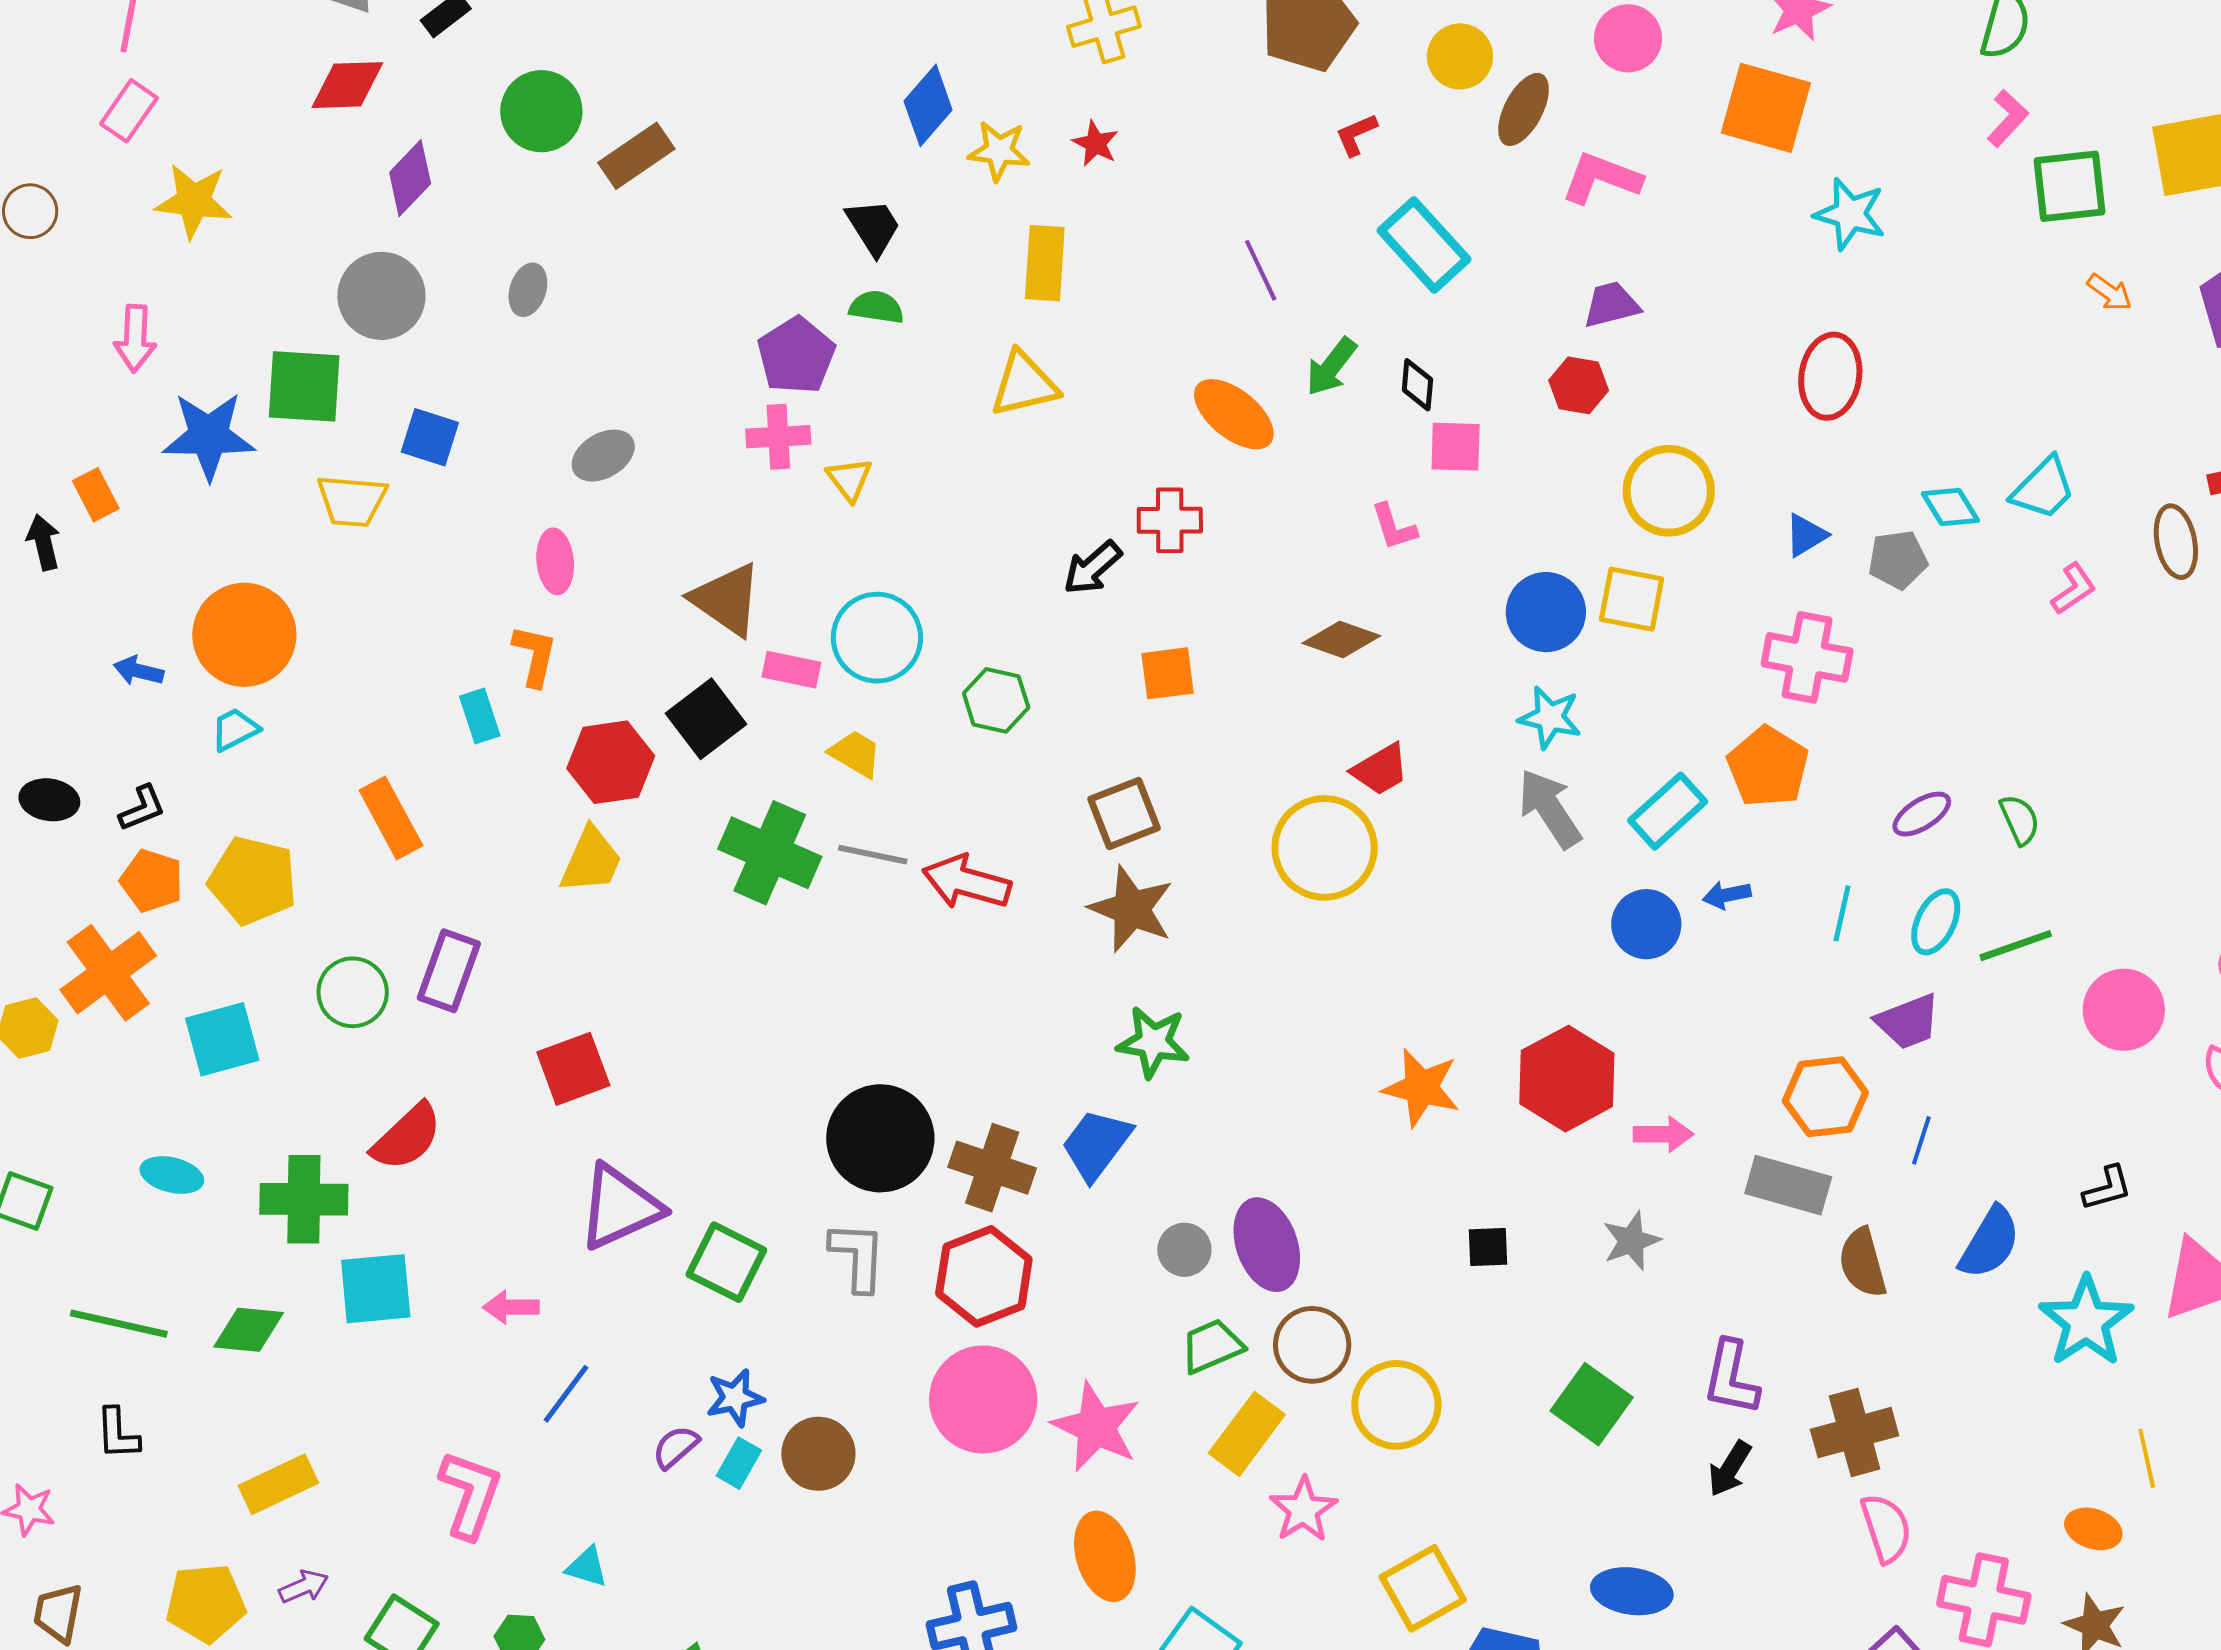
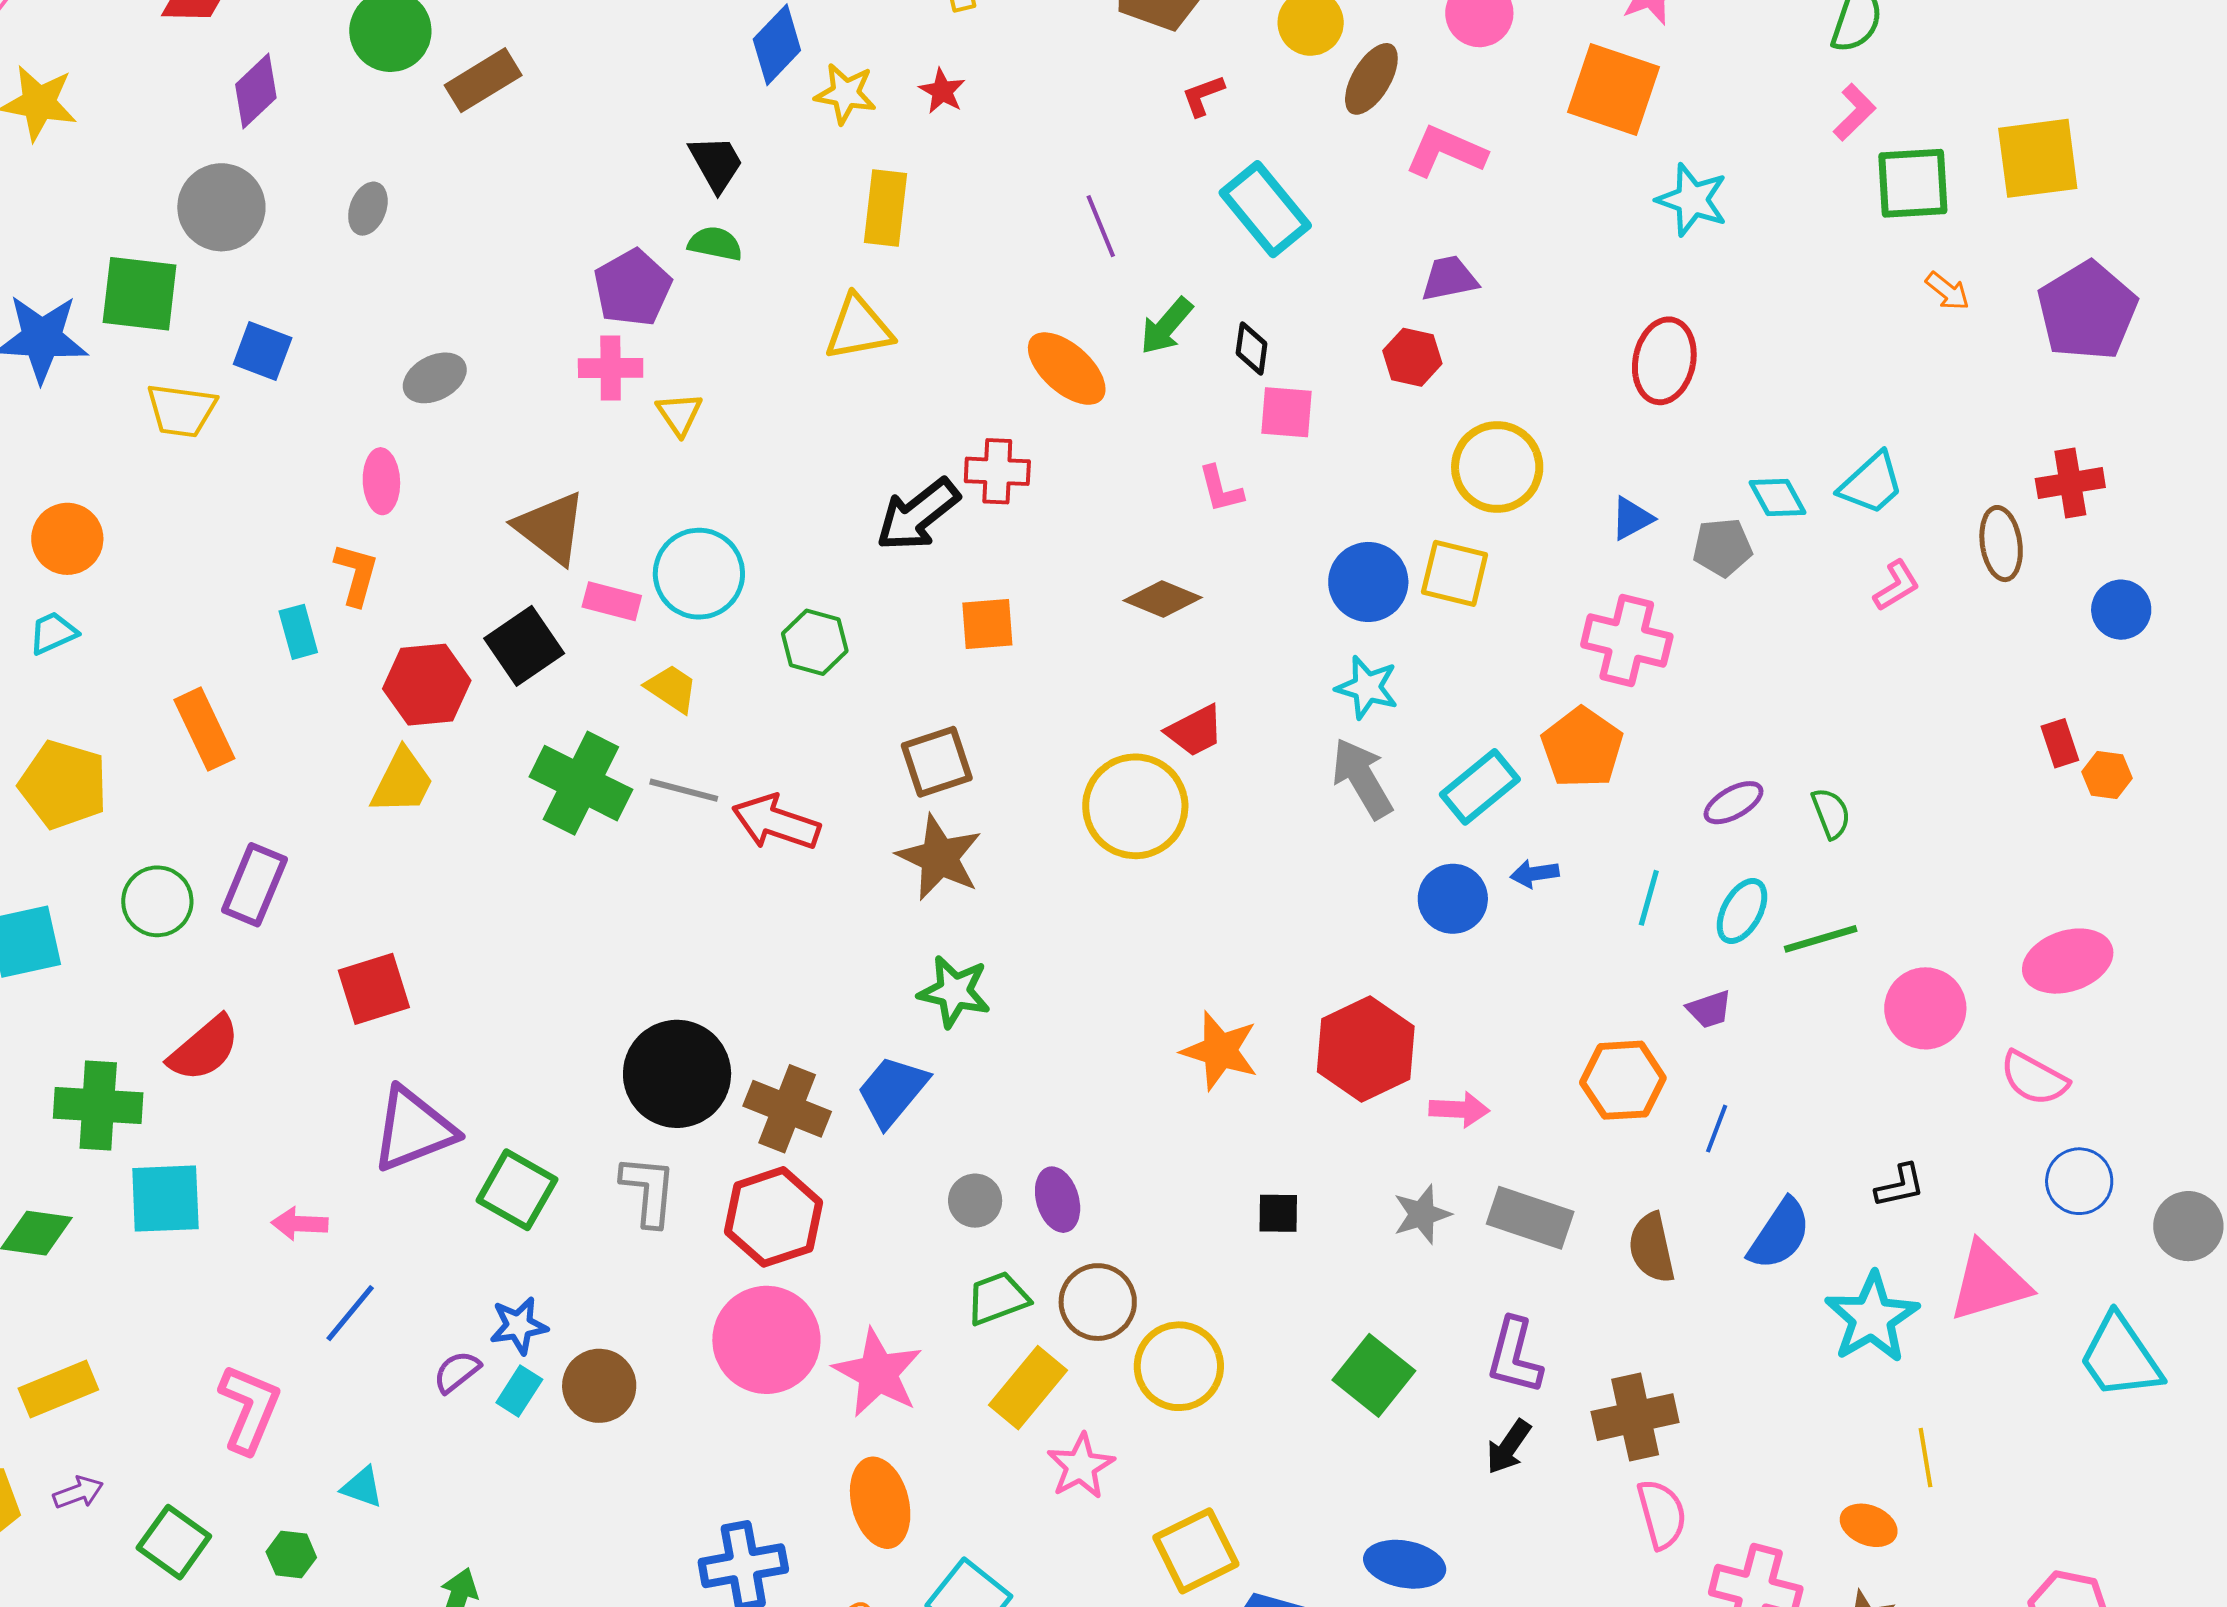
black arrow: (1092, 568) -> (918, 515), size x1.4
orange circle: (244, 635) -> (67, 539), size x0.7
purple trapezoid: (1908, 1022) -> (1709, 1009), size x0.7
gray rectangle: (1788, 1185) -> (1530, 1218), moved
purple ellipse: (1267, 1245) -> (1058, 1200), size x0.7

